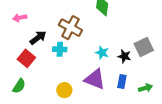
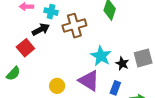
brown cross: (70, 28) -> (74, 26), turned 35
cyan cross: (60, 49) -> (51, 12), moved
cyan star: (102, 53) -> (101, 56), size x1.5

